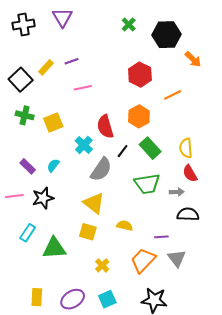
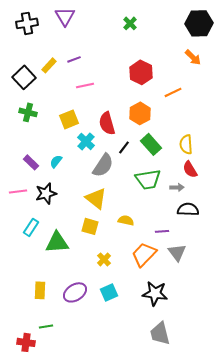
black hexagon: (166, 35) -> (199, 23), moved
yellow square: (53, 122) -> (69, 119), moved

